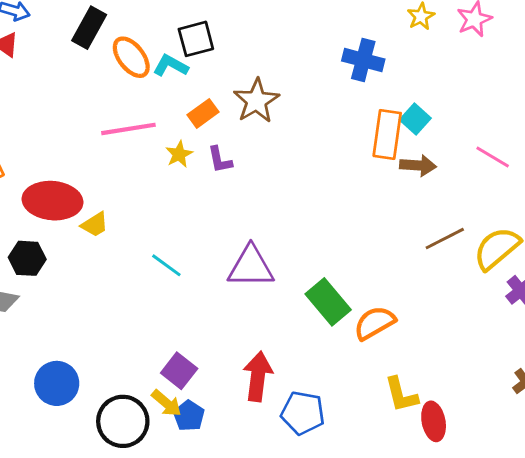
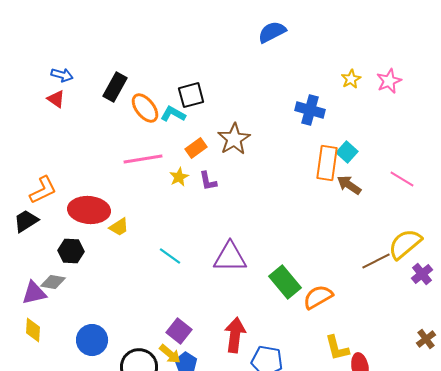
brown arrow: (418, 165) -> (349, 185), turned -150
brown line: (445, 239) -> (376, 261), moved

